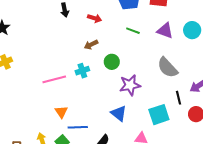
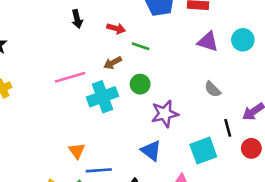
green line: (133, 31) -> (141, 46), moved
gray semicircle: (168, 68) -> (213, 89), size x0.6
cyan cross: (82, 71) -> (103, 97), size x1.6
pink line: (54, 79) -> (70, 77), moved

